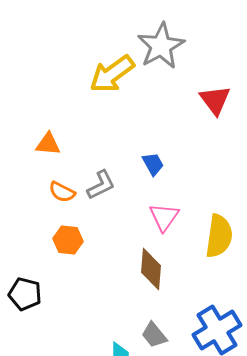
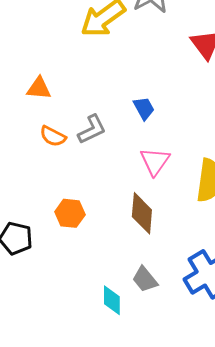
orange hexagon: (68, 240) -> (70, 213), moved

